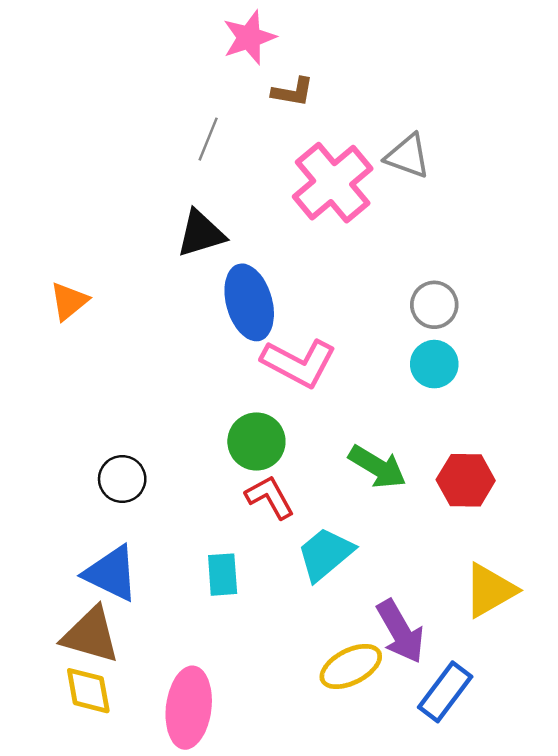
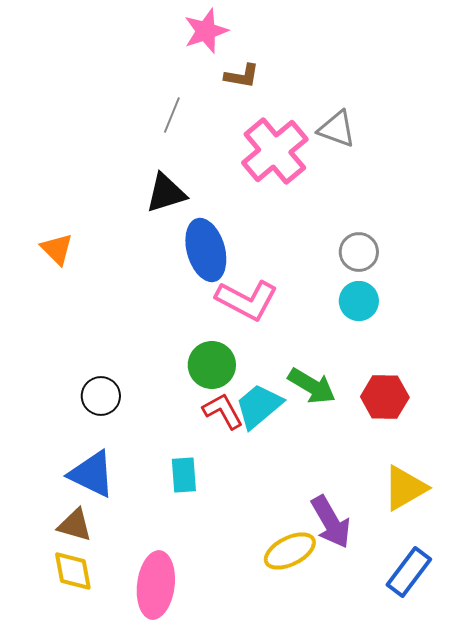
orange triangle: (69, 301) -> (57, 249), turned -36
cyan trapezoid: (325, 554) -> (259, 406), moved
brown triangle: (91, 635) -> (75, 525), size x0.7
blue rectangle: (445, 692) -> (409, 572), moved

